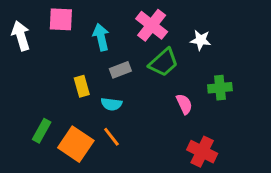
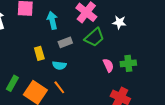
green cross: (220, 88) -> (128, 63), moved

